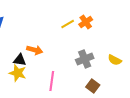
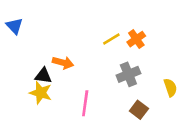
orange cross: (86, 22) -> (136, 39), moved
yellow line: (68, 24) -> (111, 39), moved
yellow semicircle: (115, 60) -> (170, 88), moved, turned -136

